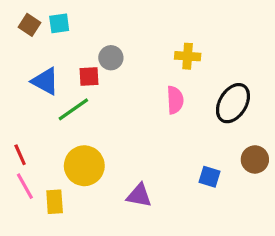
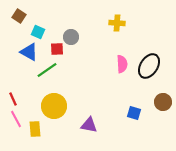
cyan square: (59, 23) -> (38, 32), moved, turned 32
yellow cross: (188, 56) -> (117, 23), moved
pink semicircle: (175, 100) -> (122, 64), moved

